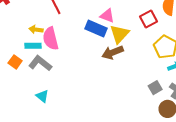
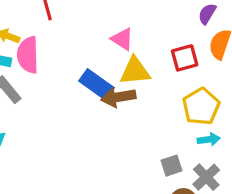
blue rectangle: (96, 28) -> (96, 84), moved
yellow triangle: (119, 34) -> (135, 71), turned 30

